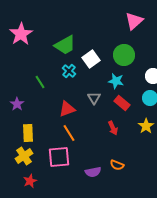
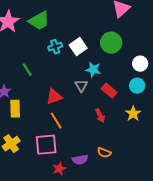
green trapezoid: (65, 45) -> (39, 21), moved
cyan cross: (69, 71) -> (55, 47), moved, turned 32
cyan star: (116, 81) -> (93, 70), moved
yellow rectangle: (28, 133) -> (15, 109), moved
red star: (30, 181) -> (59, 169), moved

